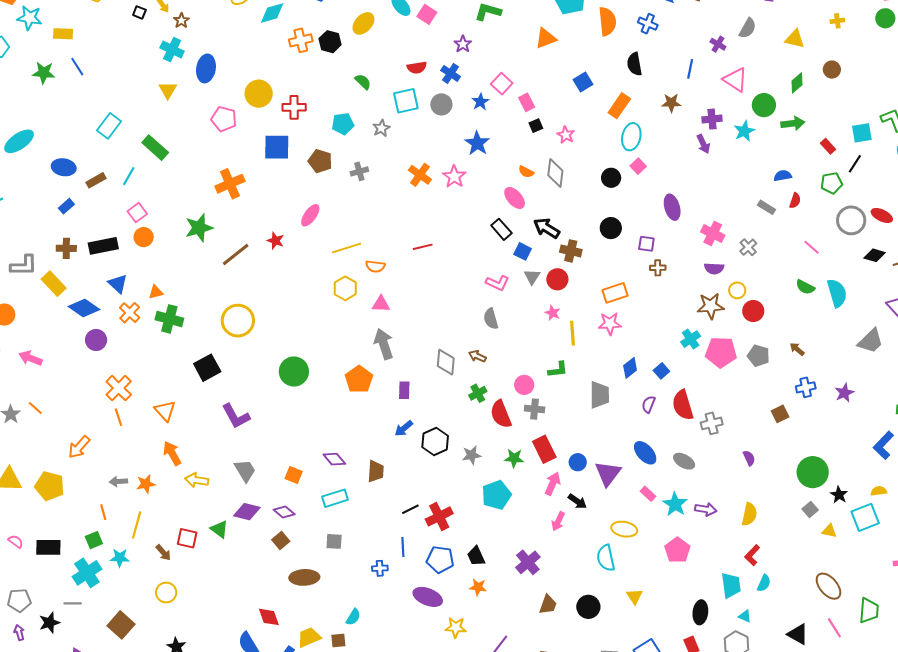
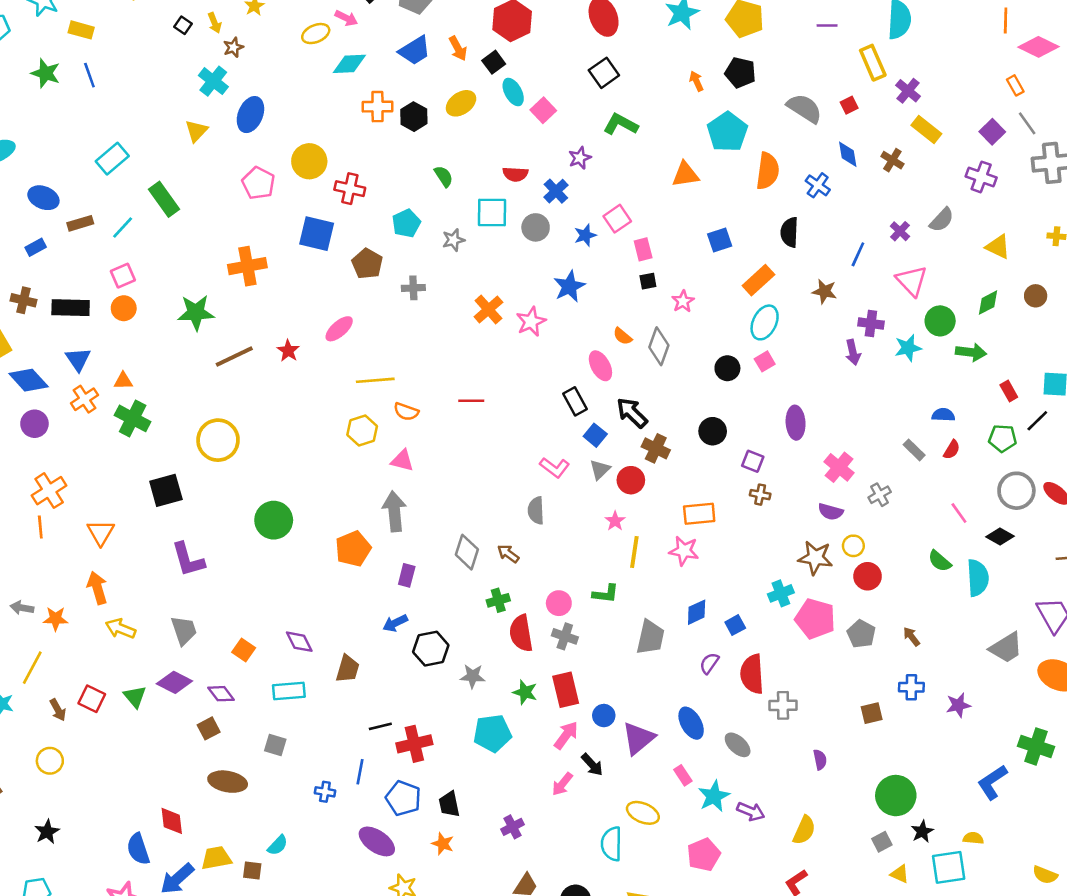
cyan pentagon: (343, 124) -> (406, 223), turned -30
black diamond: (875, 255) -> (1000, 537), moved
purple cross: (528, 562) -> (513, 827), size x0.7

